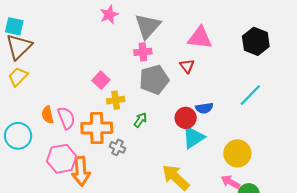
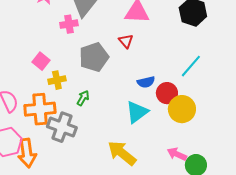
pink cross: (143, 52) -> (69, 24), moved
red circle: (186, 118) -> (167, 93), moved
gray cross: (117, 147) -> (62, 127), size x1.8
yellow circle: (237, 153) -> (182, 109), moved

